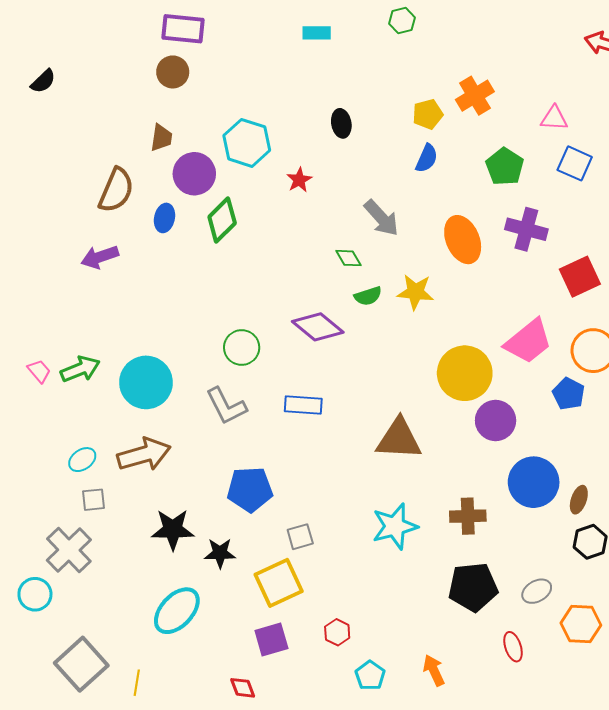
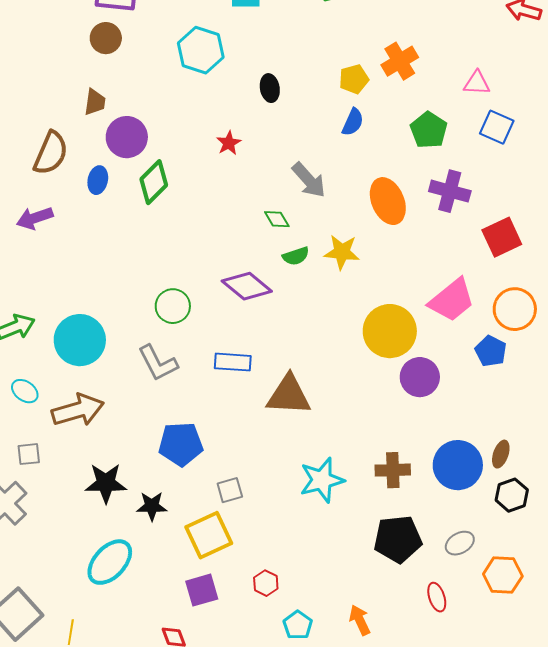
cyan hexagon: (247, 143) -> (201, 50), moved
brown triangle: (399, 439) -> (289, 395), moved
cyan ellipse: (82, 460) -> (25, 391), moved, turned 72
blue circle: (534, 482) -> (458, 465), moved

